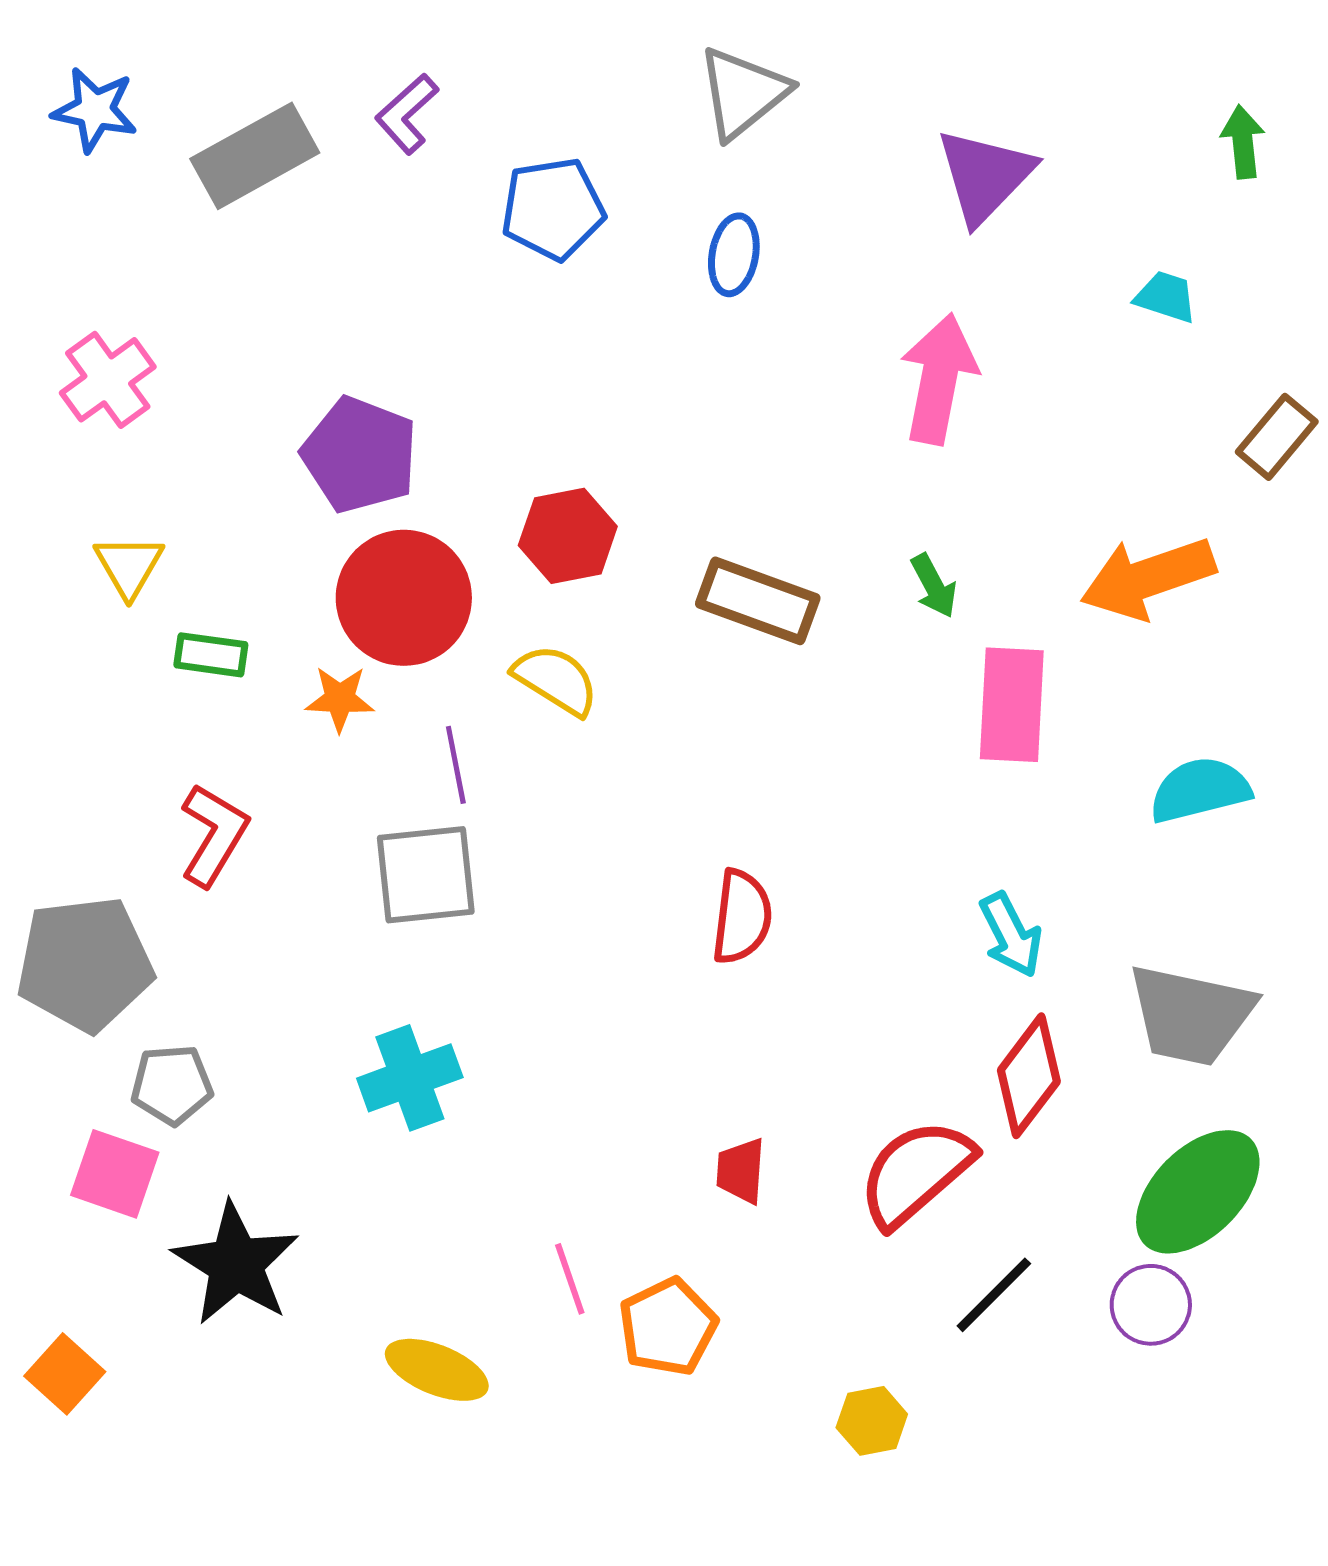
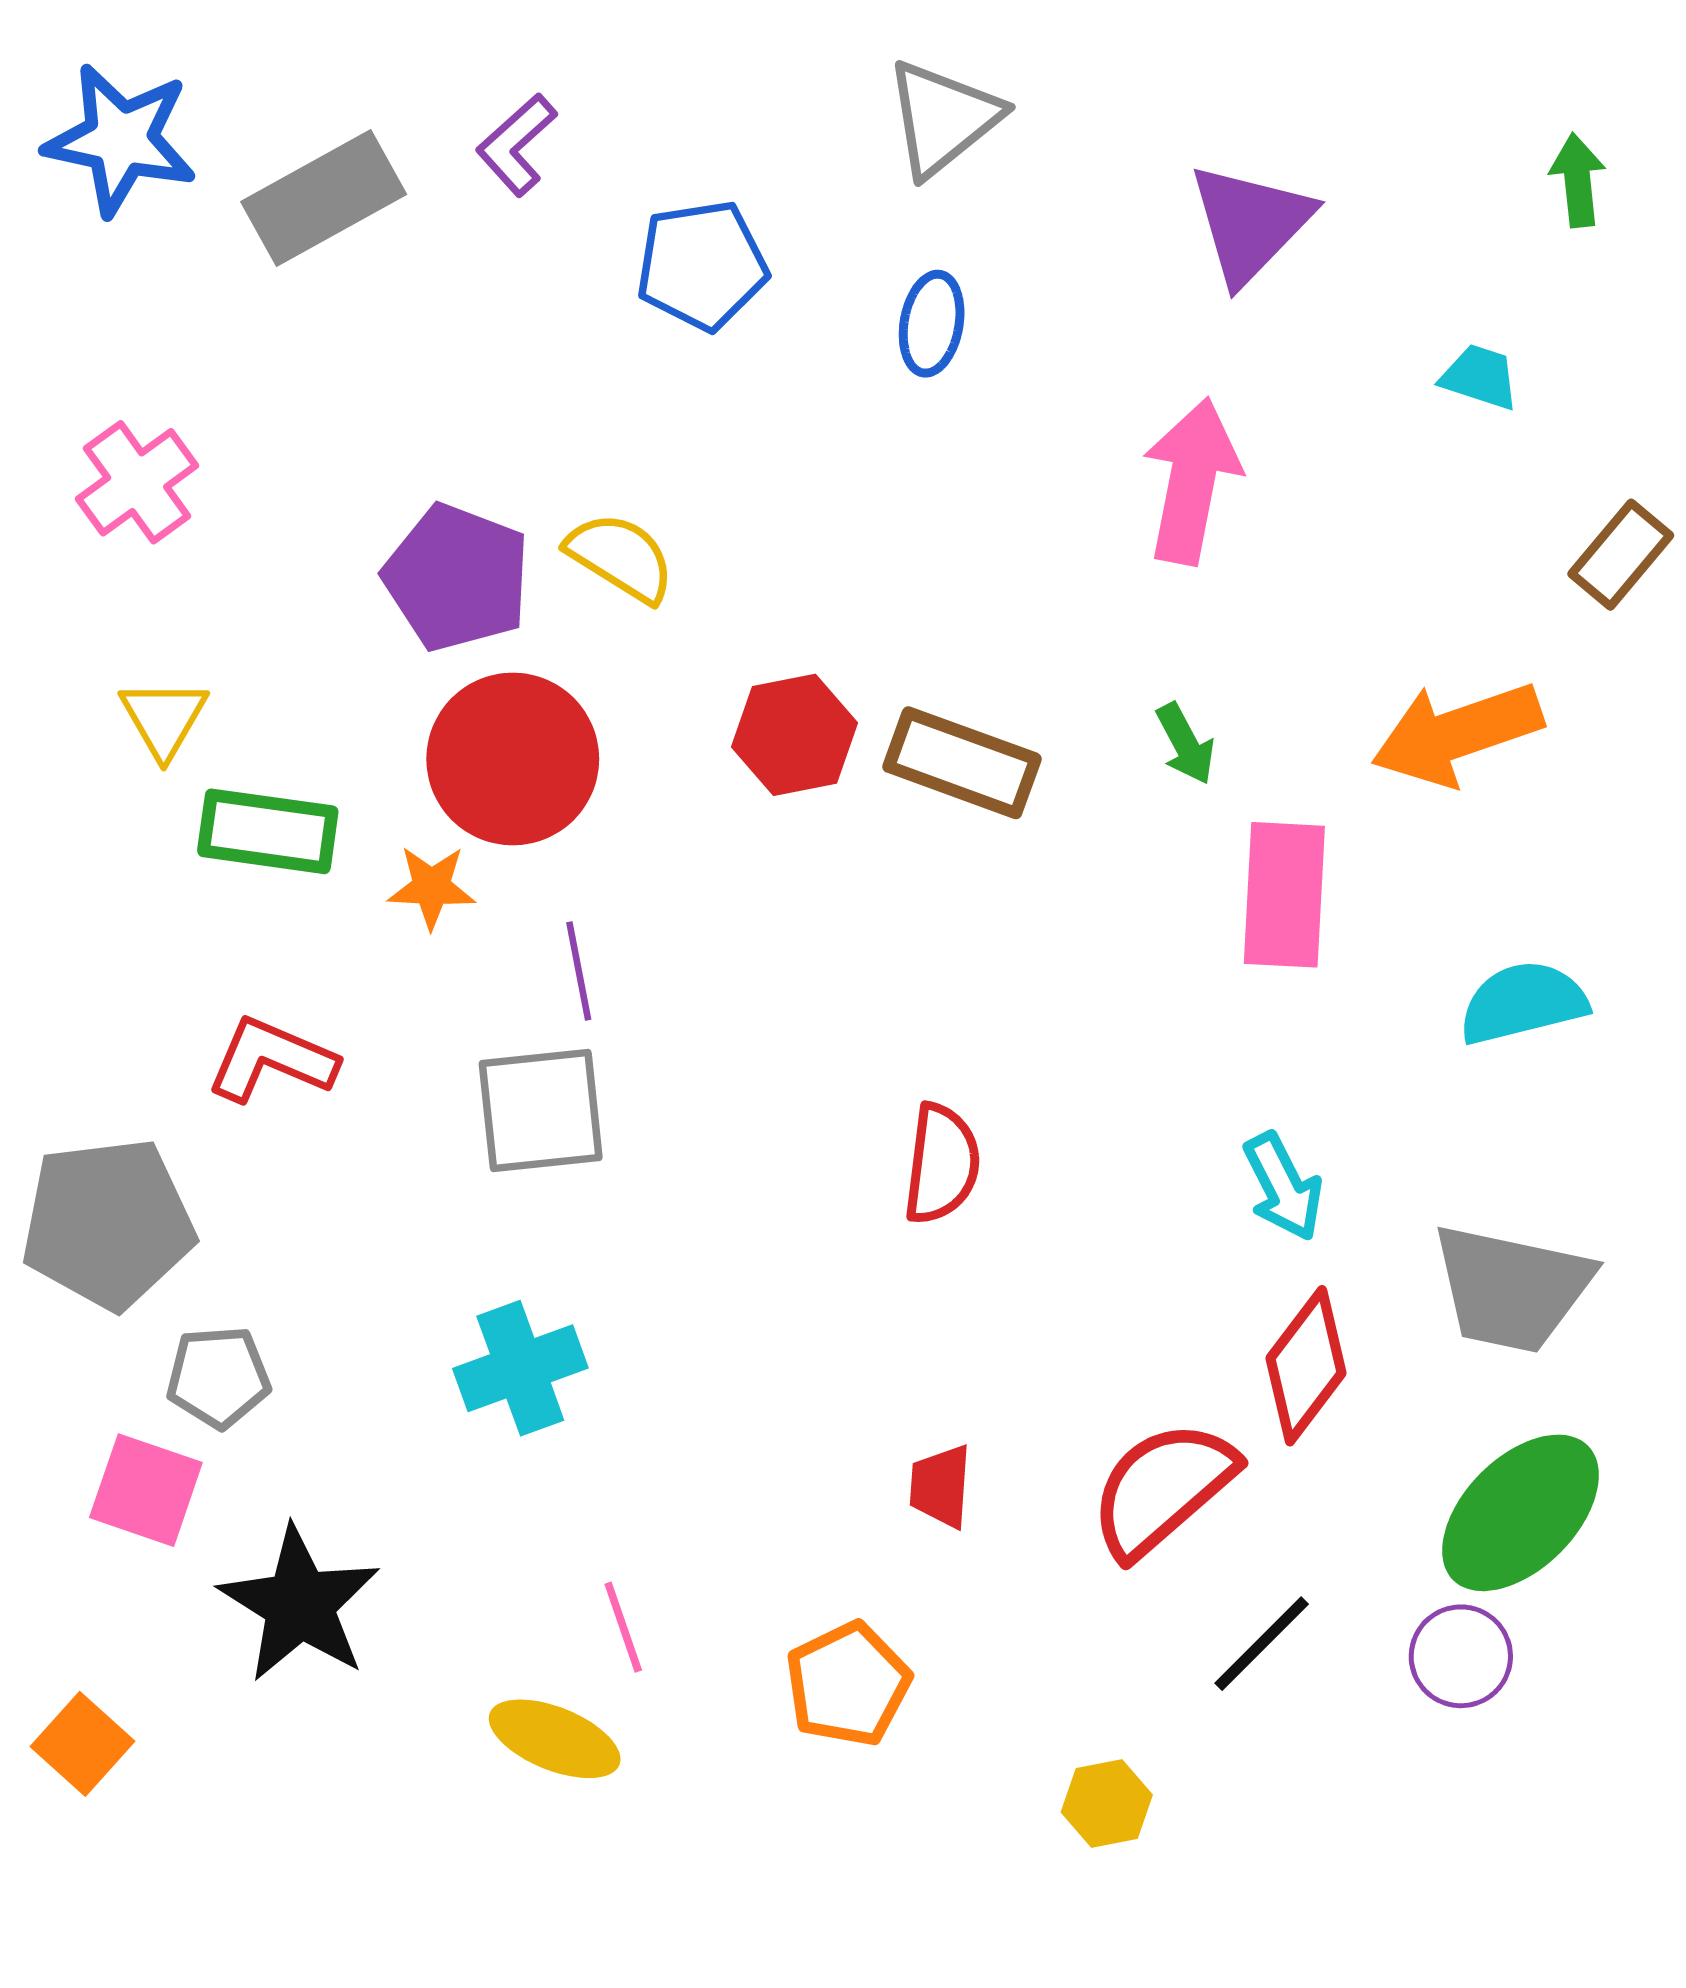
blue star: (95, 110) -> (121, 140), size x1.4
red hexagon: (568, 536) -> (795, 735), moved
green rectangle: (211, 655) -> (268, 831), size x1.5
yellow semicircle: (556, 680) -> (621, 557), moved
red L-shape: (214, 835) -> (272, 1060), turned -98
pink line: (570, 1279) -> (623, 1627), moved

